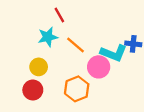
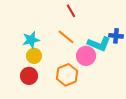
red line: (59, 15) -> (71, 11), moved
cyan star: (48, 37) -> (31, 40), moved

